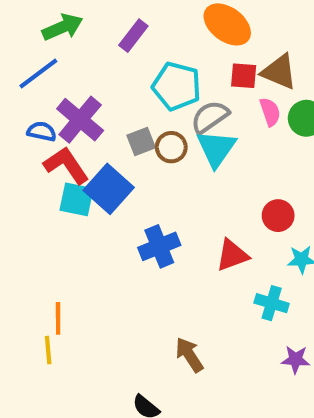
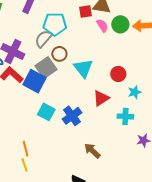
gray semicircle: (210, 117) -> (43, 39), moved
gray square: (141, 141) -> (46, 68), moved, size x1.5
cyan triangle: (216, 148) -> (83, 68), moved
cyan square: (77, 199) -> (46, 112), moved, turned 30
blue cross: (159, 246) -> (72, 116), moved

